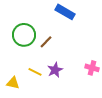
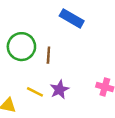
brown line: (46, 42) -> (48, 55), turned -40

